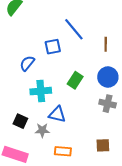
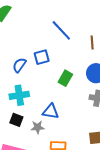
blue square: (53, 47) -> (42, 57), moved
cyan cross: (41, 91) -> (19, 95), moved

